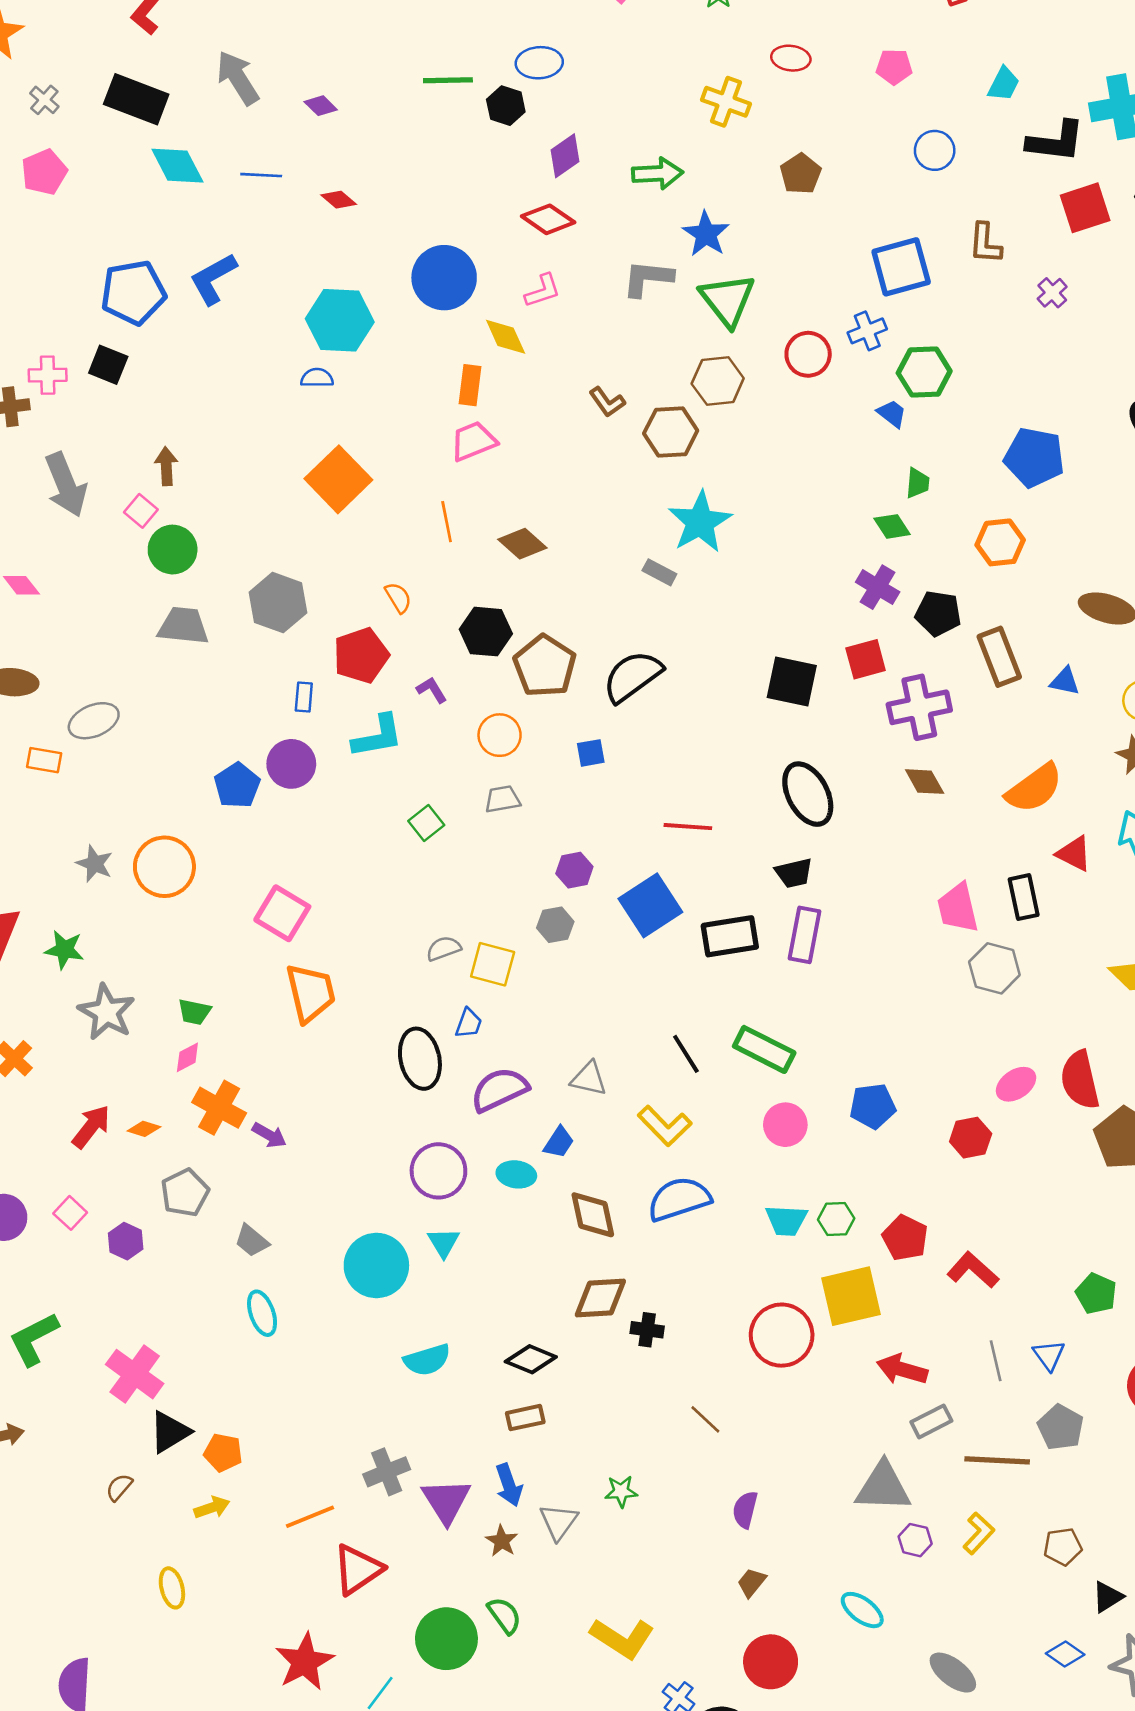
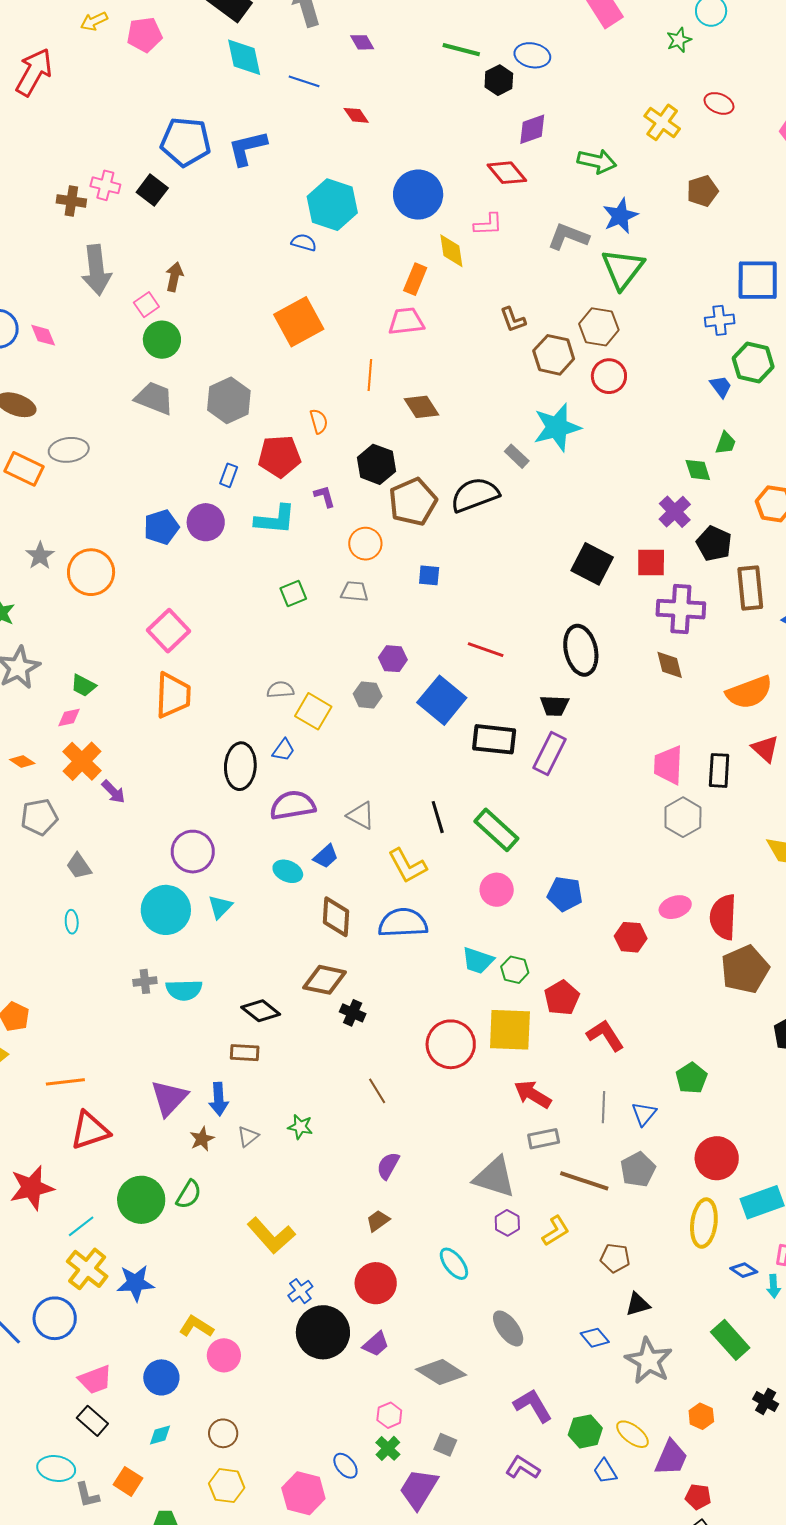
red circle: (808, 354) -> (609, 376), moved
black semicircle: (632, 676) -> (475, 495), moved
orange rectangle: (44, 760) -> (24, 469), size x1.4
blue square: (650, 905) -> (442, 700), turned -33
purple circle: (438, 1171) -> (193, 852), moved
cyan ellipse: (262, 1313) -> (72, 922), size x0.7
gray cross: (387, 1472) -> (145, 981), moved, size x0.7
gray triangle: (559, 1522) -> (248, 1136), size x0.7
green semicircle: (504, 1615) -> (189, 1194), turned 52

